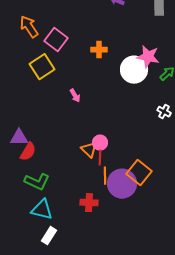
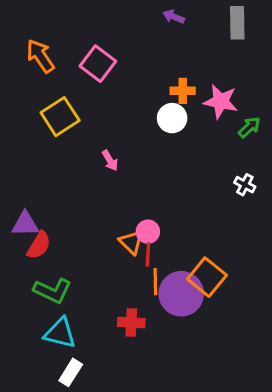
pink square: (56, 40) -> (98, 64), moved
orange cross: (99, 50) -> (183, 91), moved
white circle: (134, 70) -> (172, 118), moved, size x0.7

